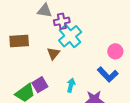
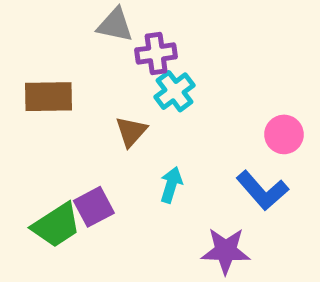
cyan cross: (70, 36) -> (174, 91), size x0.7
cyan arrow: (71, 85) -> (171, 185), moved

